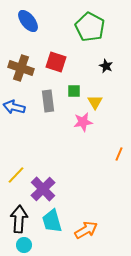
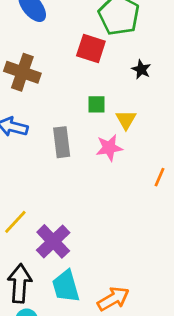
red square: (56, 62) -> (91, 48), moved
gray rectangle: (48, 101) -> (62, 142), moved
orange line: (119, 154) -> (159, 177), moved

